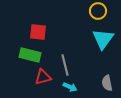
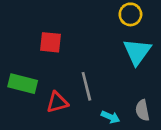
green rectangle: (30, 55) -> (23, 84), moved
cyan arrow: (70, 87) -> (110, 117), moved

